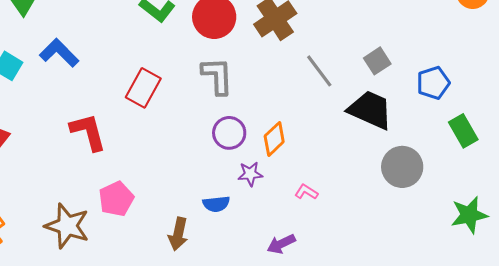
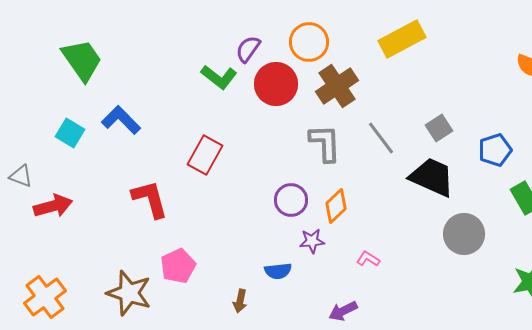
gray L-shape: (217, 76) -> (325, 143), moved
brown arrow: (178, 234) -> (240, 301), size x0.7

